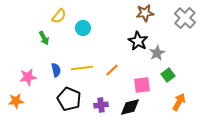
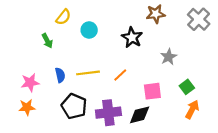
black star: (138, 41) -> (132, 38), moved
green square: (168, 75) -> (187, 87), moved
orange star: (16, 101) -> (27, 107), moved
purple cross: (101, 105) -> (108, 113), size x1.6

